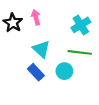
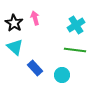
cyan triangle: (41, 49) -> (15, 47), moved
cyan circle: (64, 71) -> (62, 75), moved

